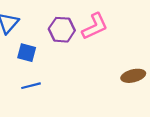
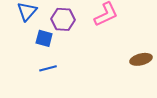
purple hexagon: (62, 30) -> (63, 19), moved

